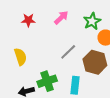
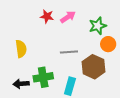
red star: (28, 20) -> (47, 16), moved
gray line: (68, 52) -> (69, 52), turned 30

